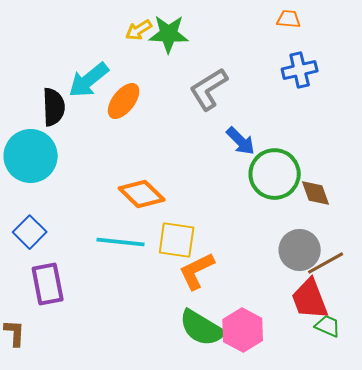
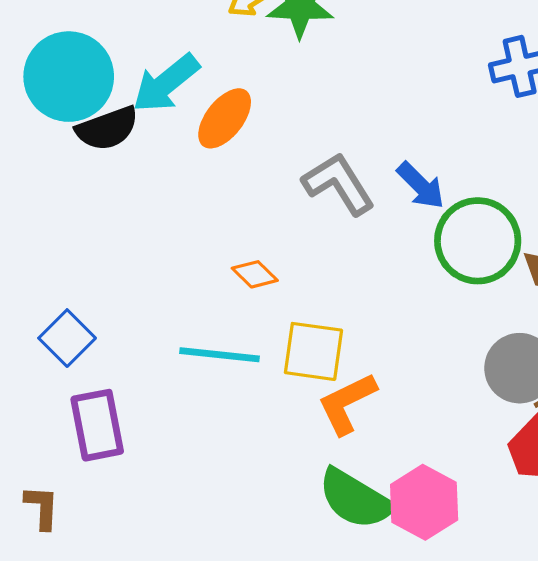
gray L-shape: (209, 89) -> (339, 184), moved, turned 90
black semicircle: (54, 107) -> (107, 128), turned 72
cyan circle: (31, 156) -> (69, 77), moved
orange diamond: (142, 194) -> (255, 274), size x0.6

